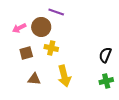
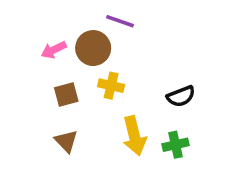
black semicircle: (105, 55) -> (181, 96), moved, turned -133
brown triangle: (34, 79) -> (66, 141), moved, turned 40
green cross: (106, 81) -> (176, 145), moved

